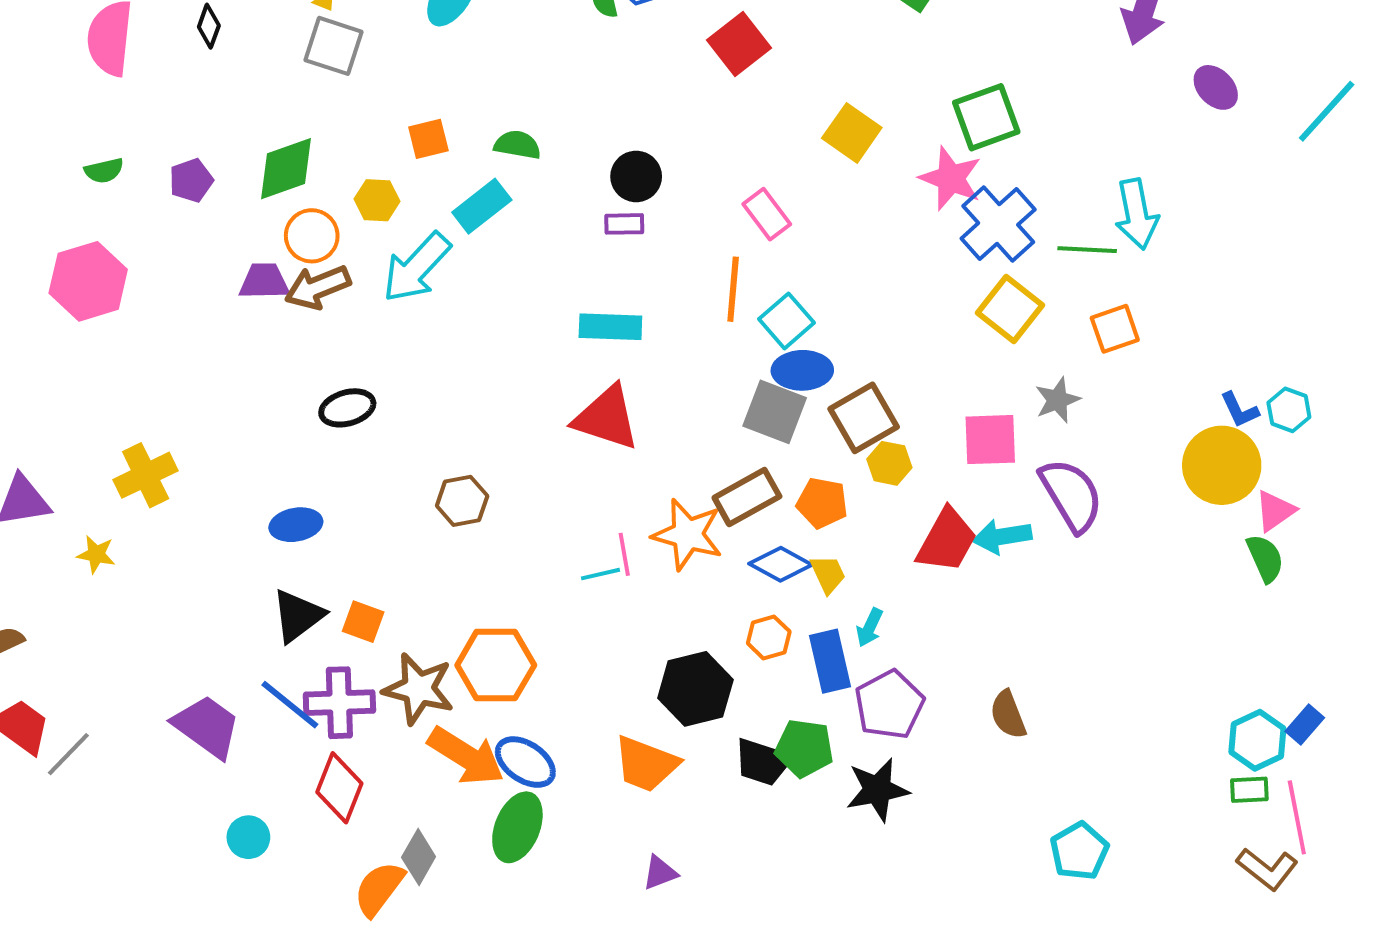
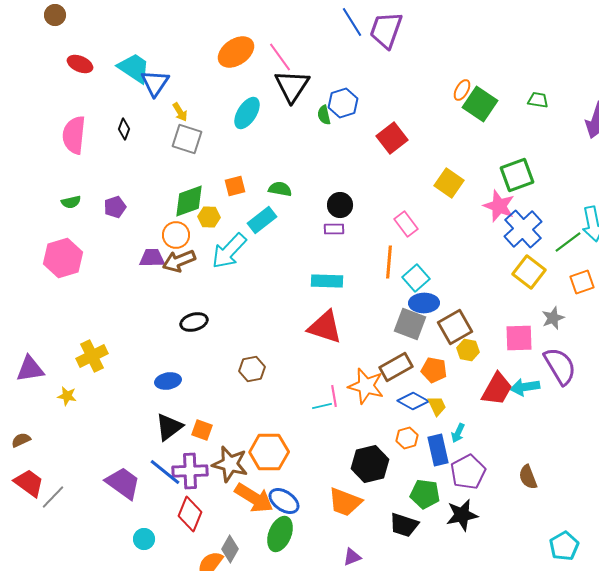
green diamond: (286, 169) -> (189, 201), moved
green line: (1087, 250) -> (568, 242), turned -40
black trapezoid: (763, 762) -> (404, 525), moved

